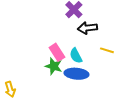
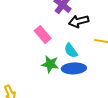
pink rectangle: (57, 52) -> (43, 35), moved

